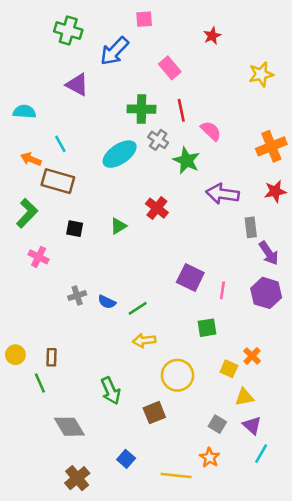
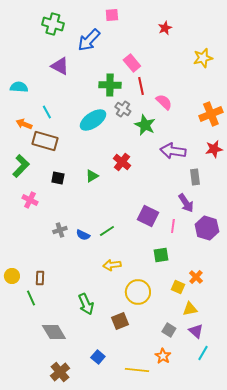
pink rectangle: (170, 68) -> (132, 63), moved
purple arrow: (269, 253) -> (186, 203), moved
green line: (138, 308) -> (107, 231), moved

